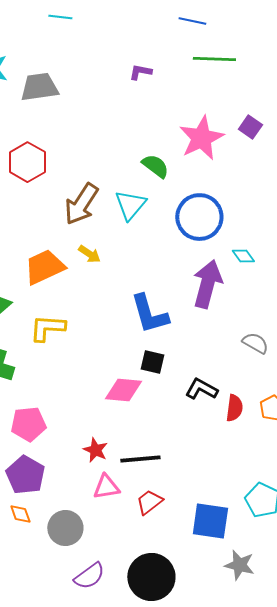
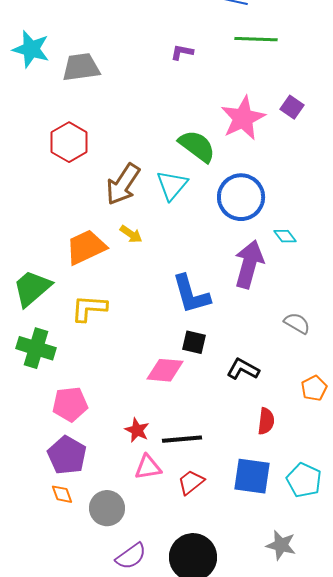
green semicircle: (155, 166) -> (197, 146), size x1.4
red semicircle: (234, 408) -> (266, 421), moved
blue square: (210, 521) -> (252, 476), moved

